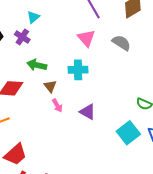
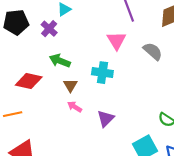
pink arrow: (57, 105) -> (75, 107), turned 144
purple triangle: (88, 112) -> (106, 119), turned 36

